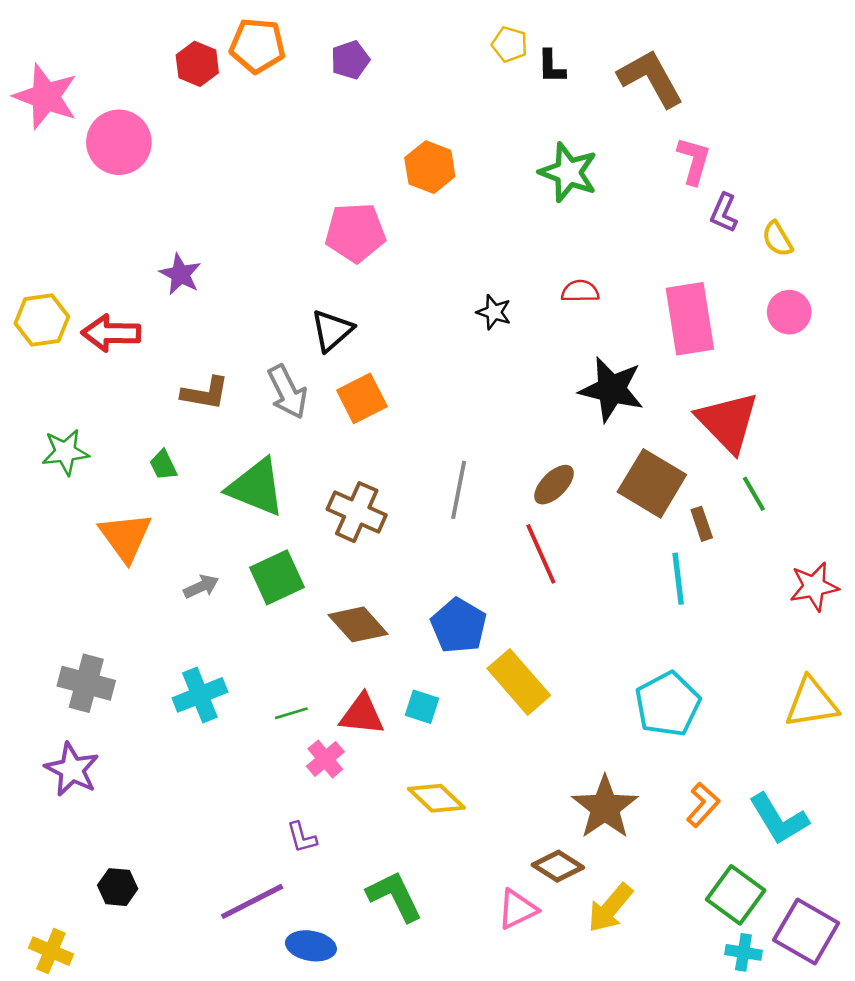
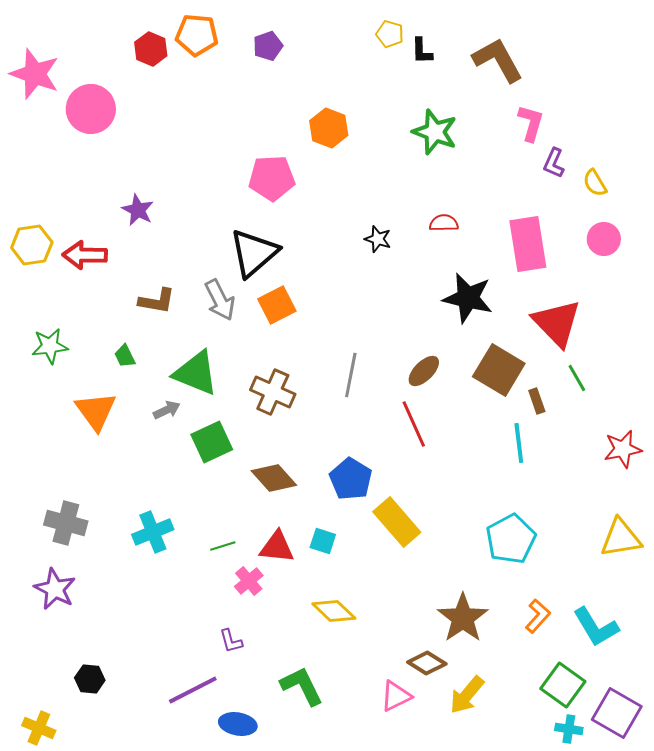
black triangle: (332, 330) -> (254, 253), size x1.5
gray arrow: (201, 587) -> (167, 410), moved

